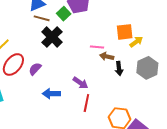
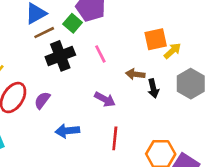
brown line: (42, 18) -> (44, 33), turned -35
black cross: (52, 37) -> (60, 56), turned 30
pink line: (97, 47) -> (100, 54), moved, turned 64
purple arrow: (80, 83) -> (105, 99), moved

